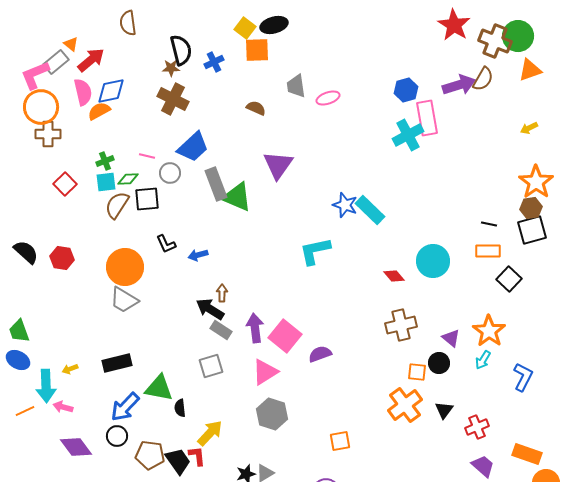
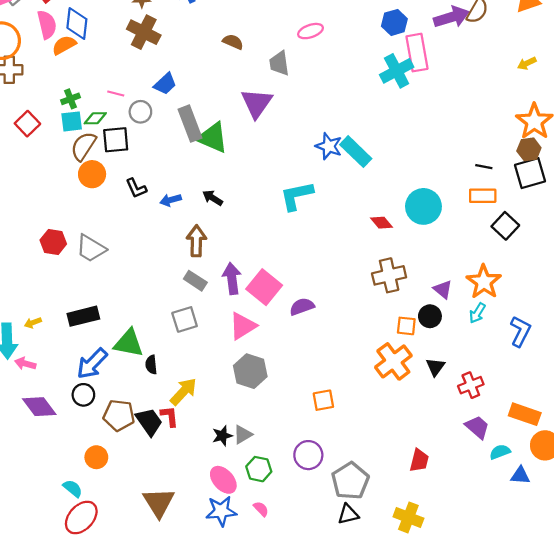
gray trapezoid: (296, 86) -> (279, 63), moved
blue diamond: (111, 91) -> (77, 24), turned -72
blue trapezoid: (193, 147) -> (165, 84), size x0.7
red hexagon: (62, 258) -> (53, 242), moved
orange circle: (125, 267) -> (92, 174), moved, size x0.7
brown arrow: (222, 293) -> (196, 241), size x1.6
black arrow: (210, 309) -> (213, 198), moved, size x0.7

